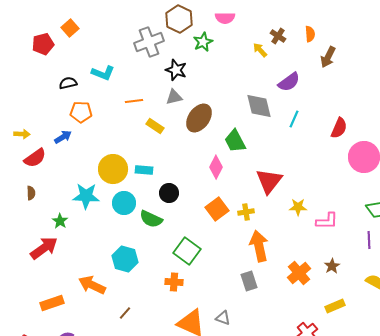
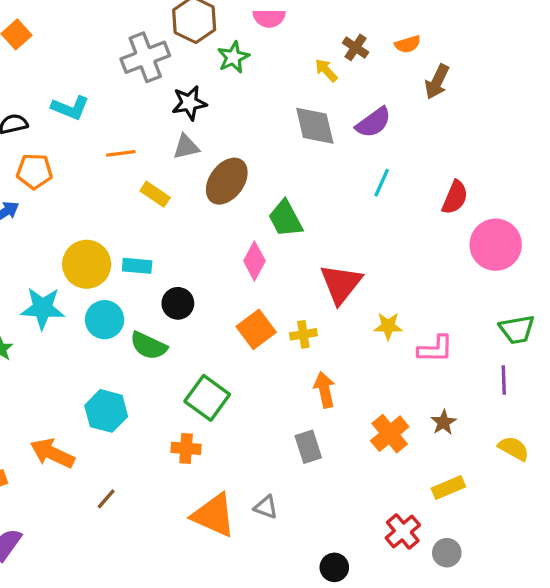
orange semicircle: (310, 34) -> (408, 44), turned 77
black star: (176, 70) -> (189, 103), turned -30
gray diamond: (259, 106) -> (315, 126), moved
orange arrow: (259, 246) -> (325, 390), size x0.7

